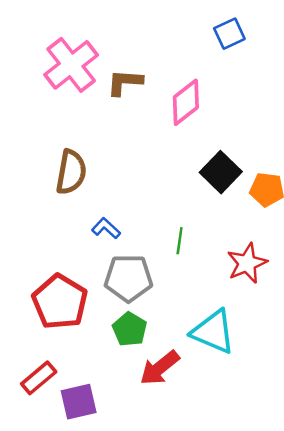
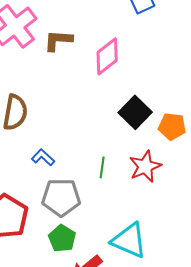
red star: (247, 263) -> (145, 166), moved

